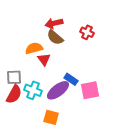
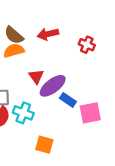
brown semicircle: (55, 37) -> (14, 35), moved
orange semicircle: (34, 48) -> (14, 51), moved
purple ellipse: (58, 90) -> (53, 86), moved

